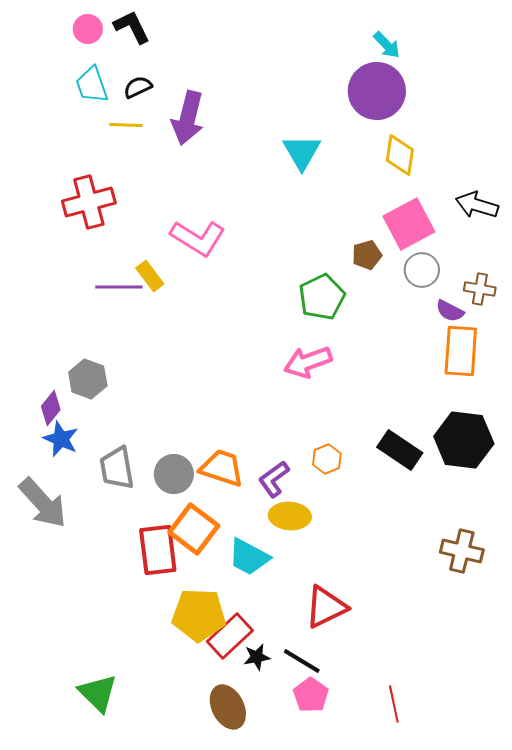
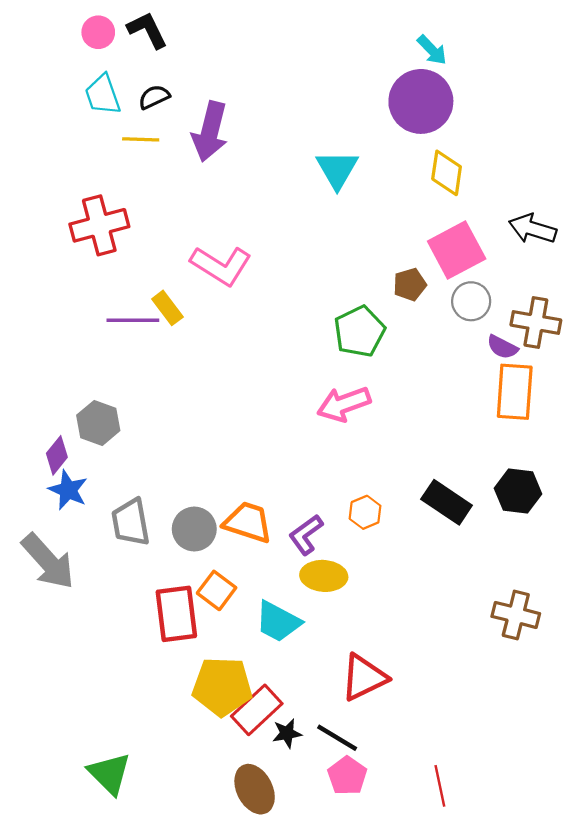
brown cross: (480, 289) -> (536, 322), size x1.4
black hexagon: (464, 440) -> (518, 491), size x0.7
orange square: (194, 529) -> (217, 590), size x0.7

